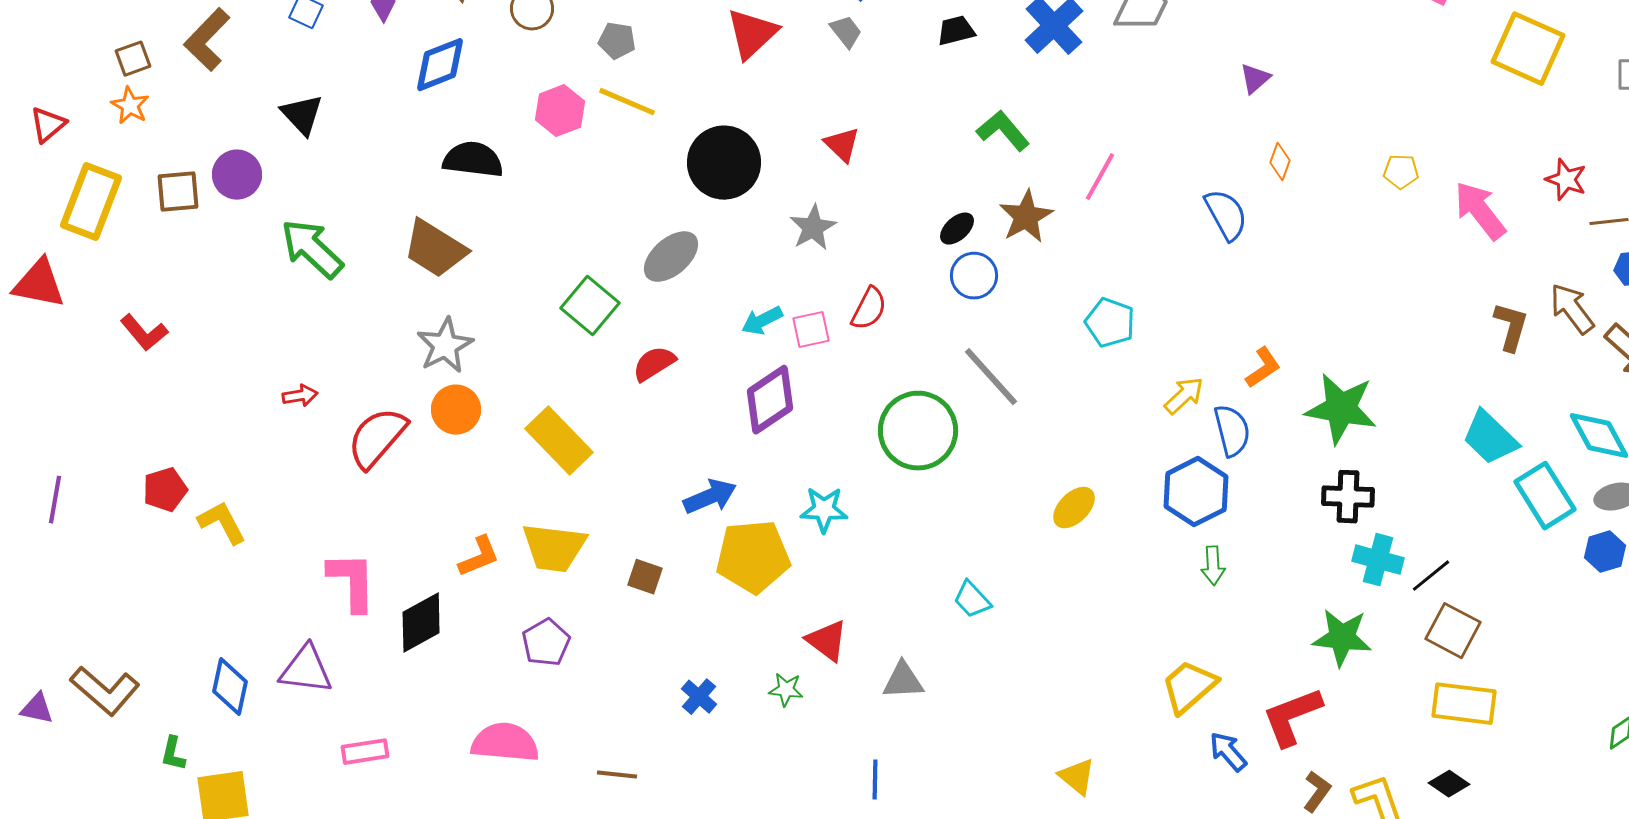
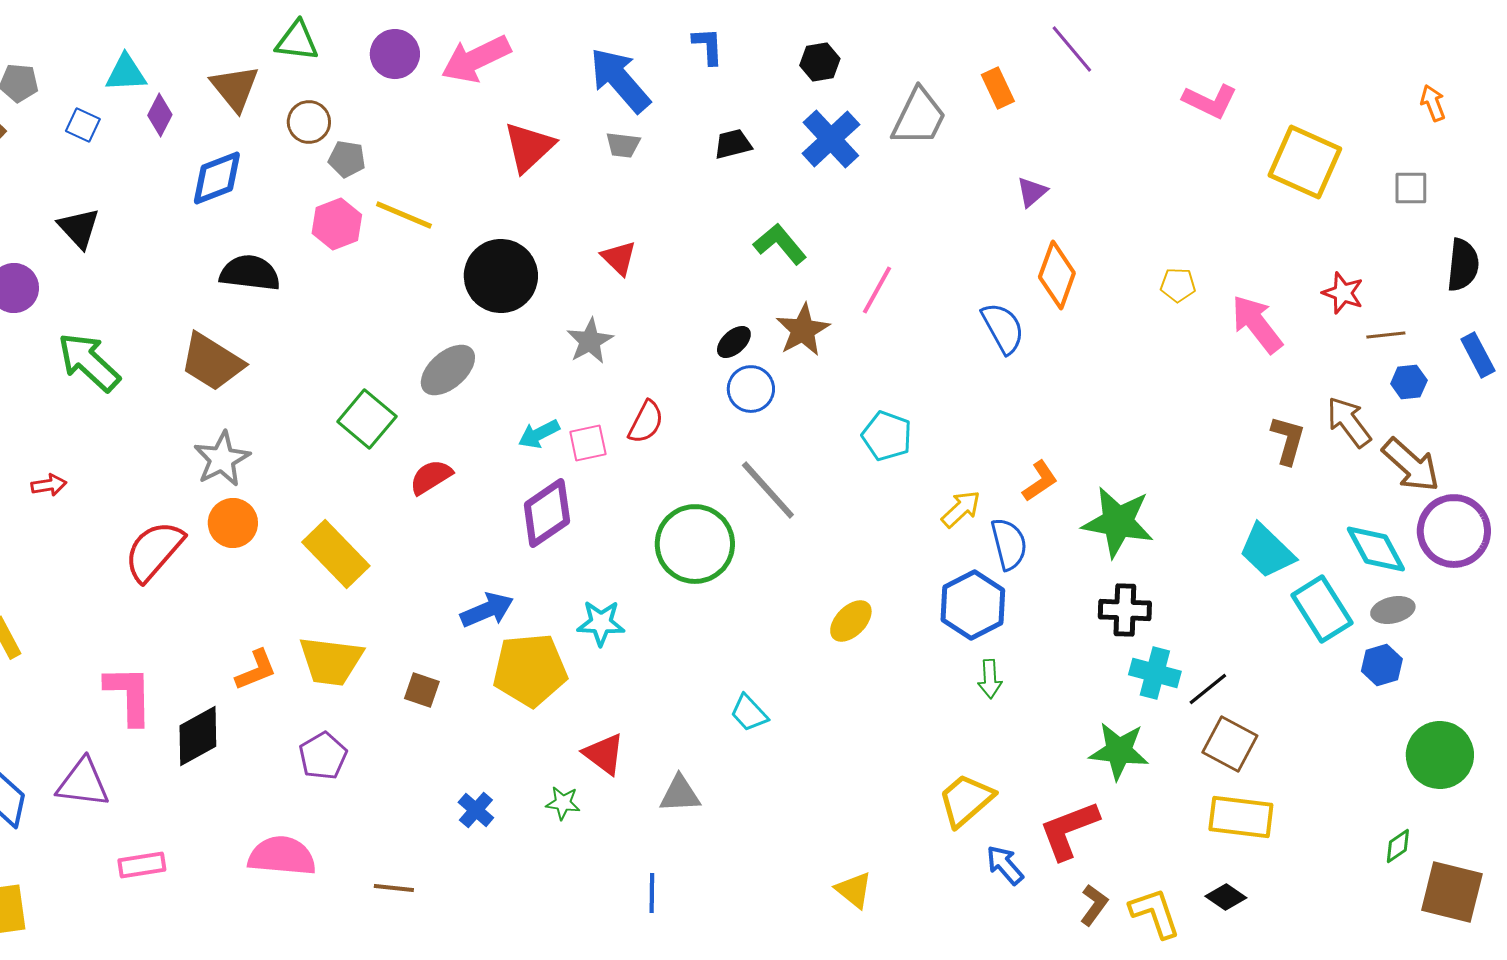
gray trapezoid: (846, 32) -> (623, 145), turned 135
gray pentagon: (617, 41) -> (347, 159), moved
orange diamond: (1280, 162) -> (1057, 275), size x1.8
red arrow: (300, 396) -> (49, 485), moved

